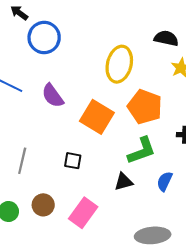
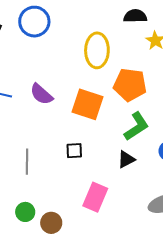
blue circle: (44, 38) -> (34, 22), moved
brown circle: (43, 205) -> (51, 223), moved

